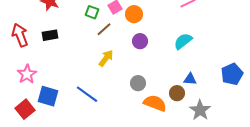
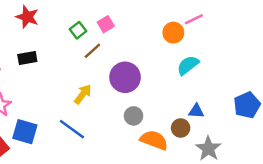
green square: (92, 12) -> (78, 30), turned 32
orange circle: (134, 14) -> (173, 33), moved
purple circle: (140, 41) -> (125, 77), moved, size x1.6
yellow arrow: (106, 58) -> (83, 94), moved

